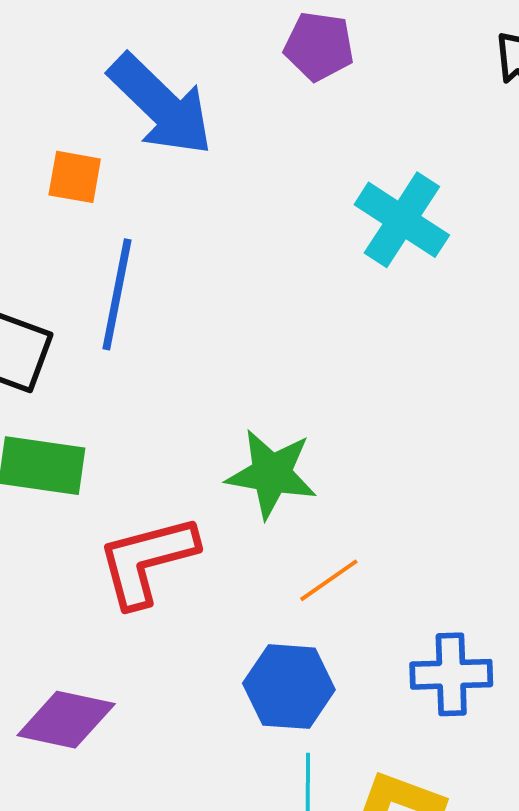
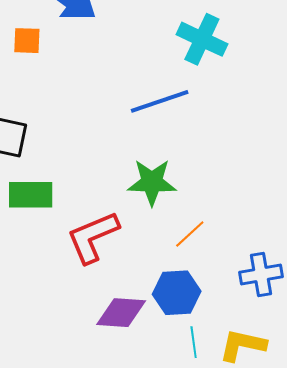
blue line: (117, 294) -> (160, 101), moved, turned 68
purple diamond: (66, 720) -> (121, 313), moved

